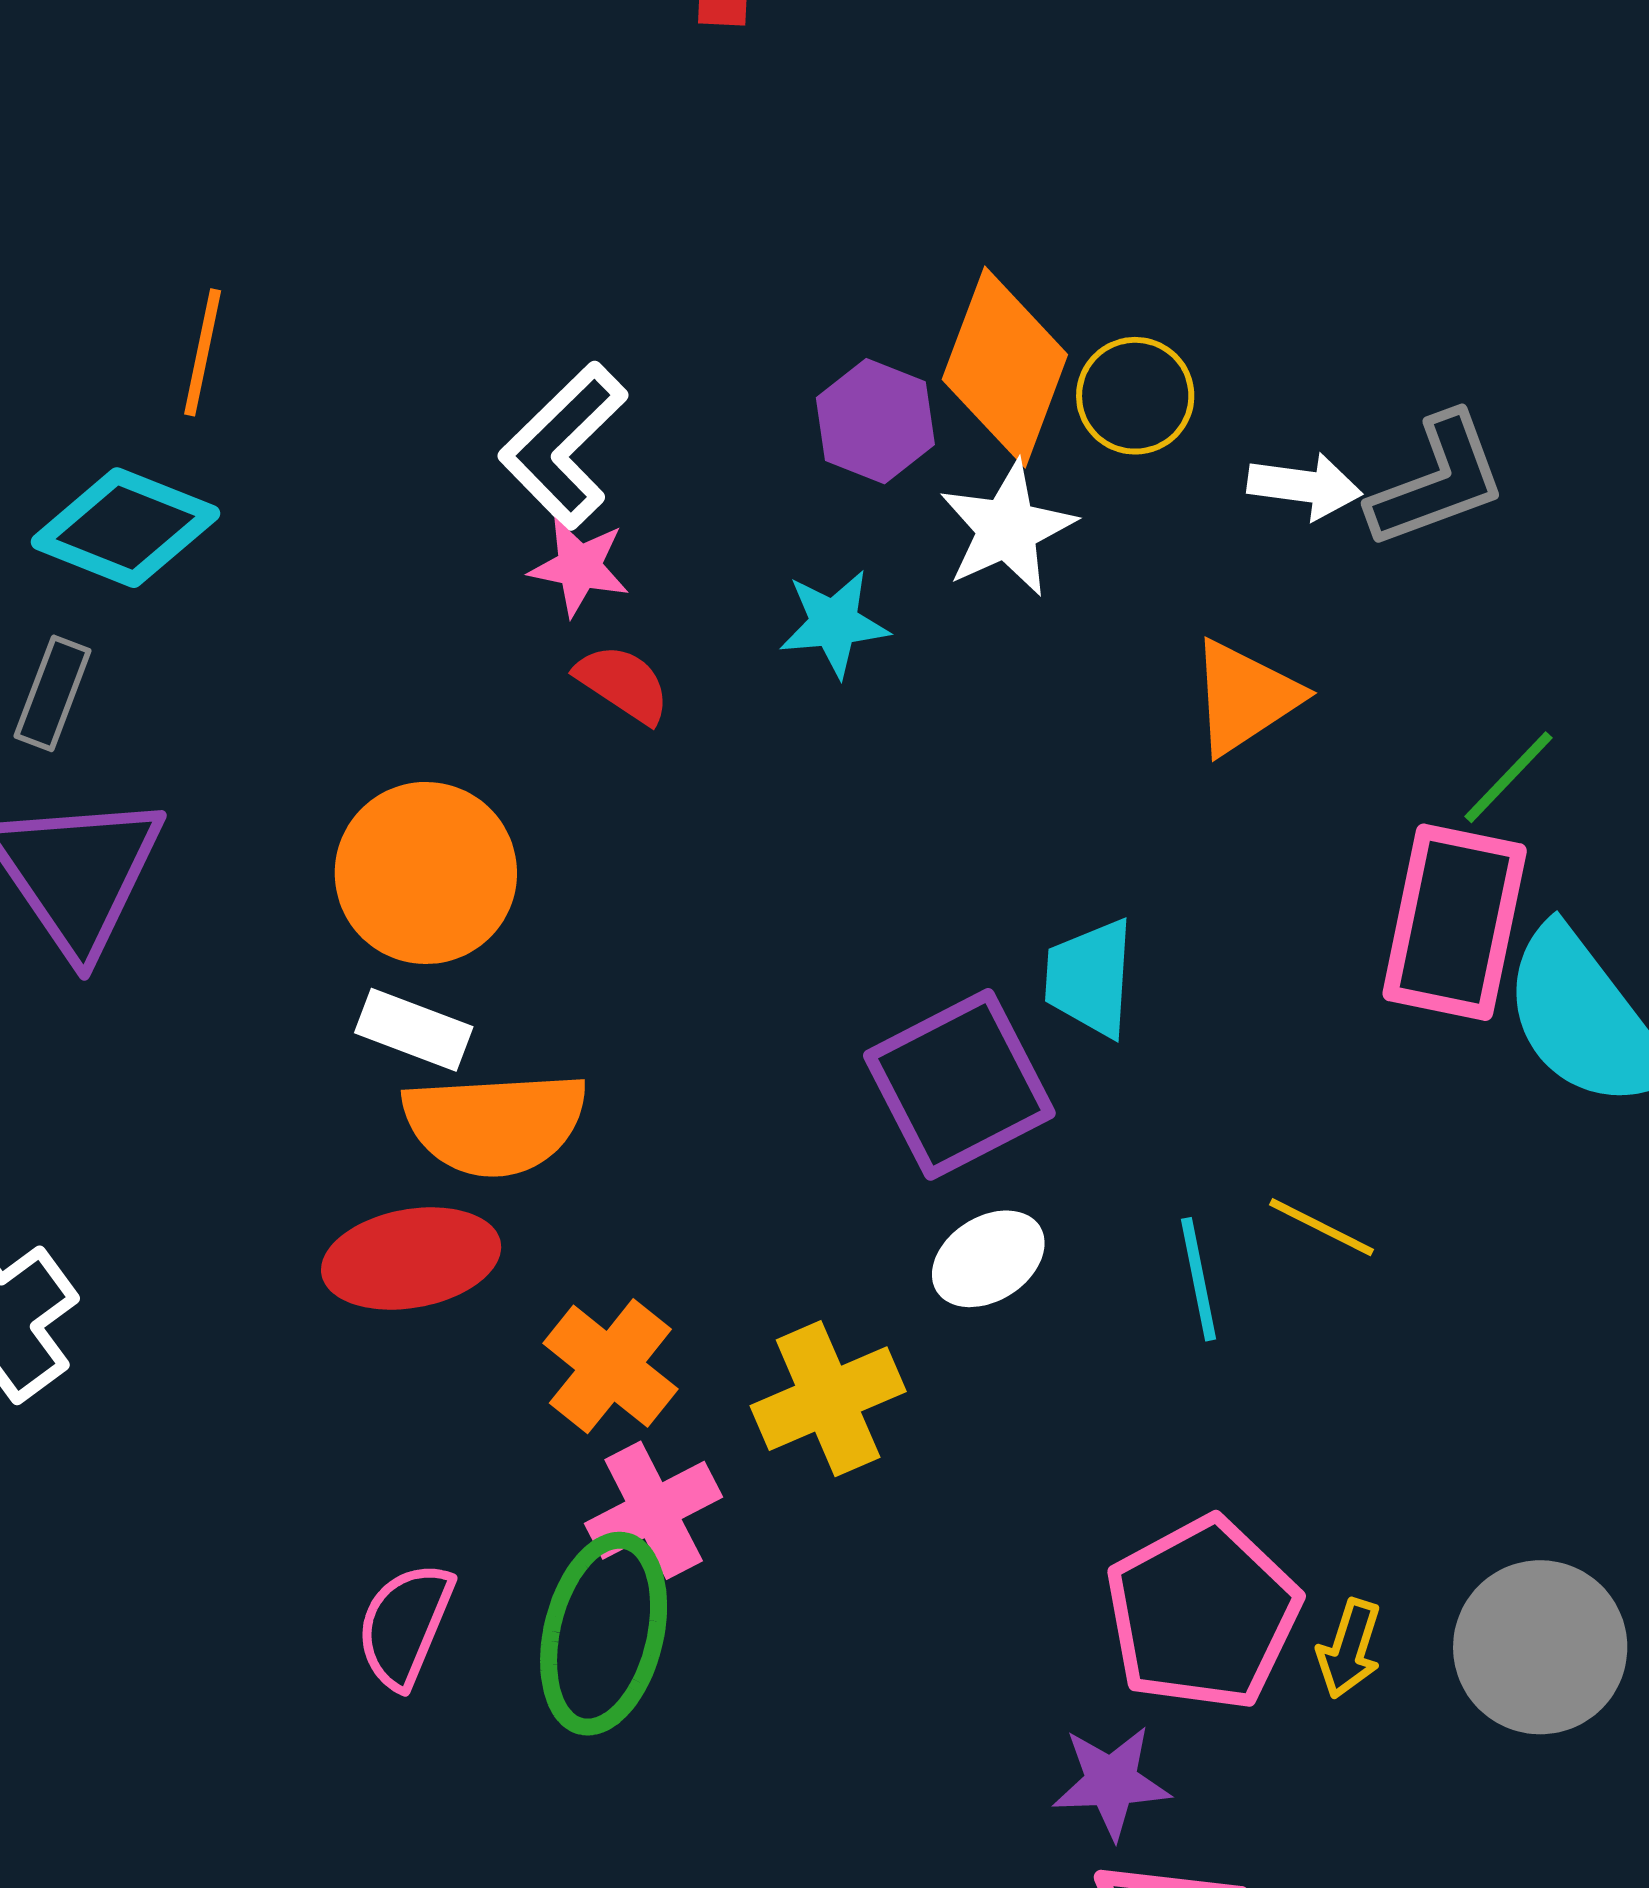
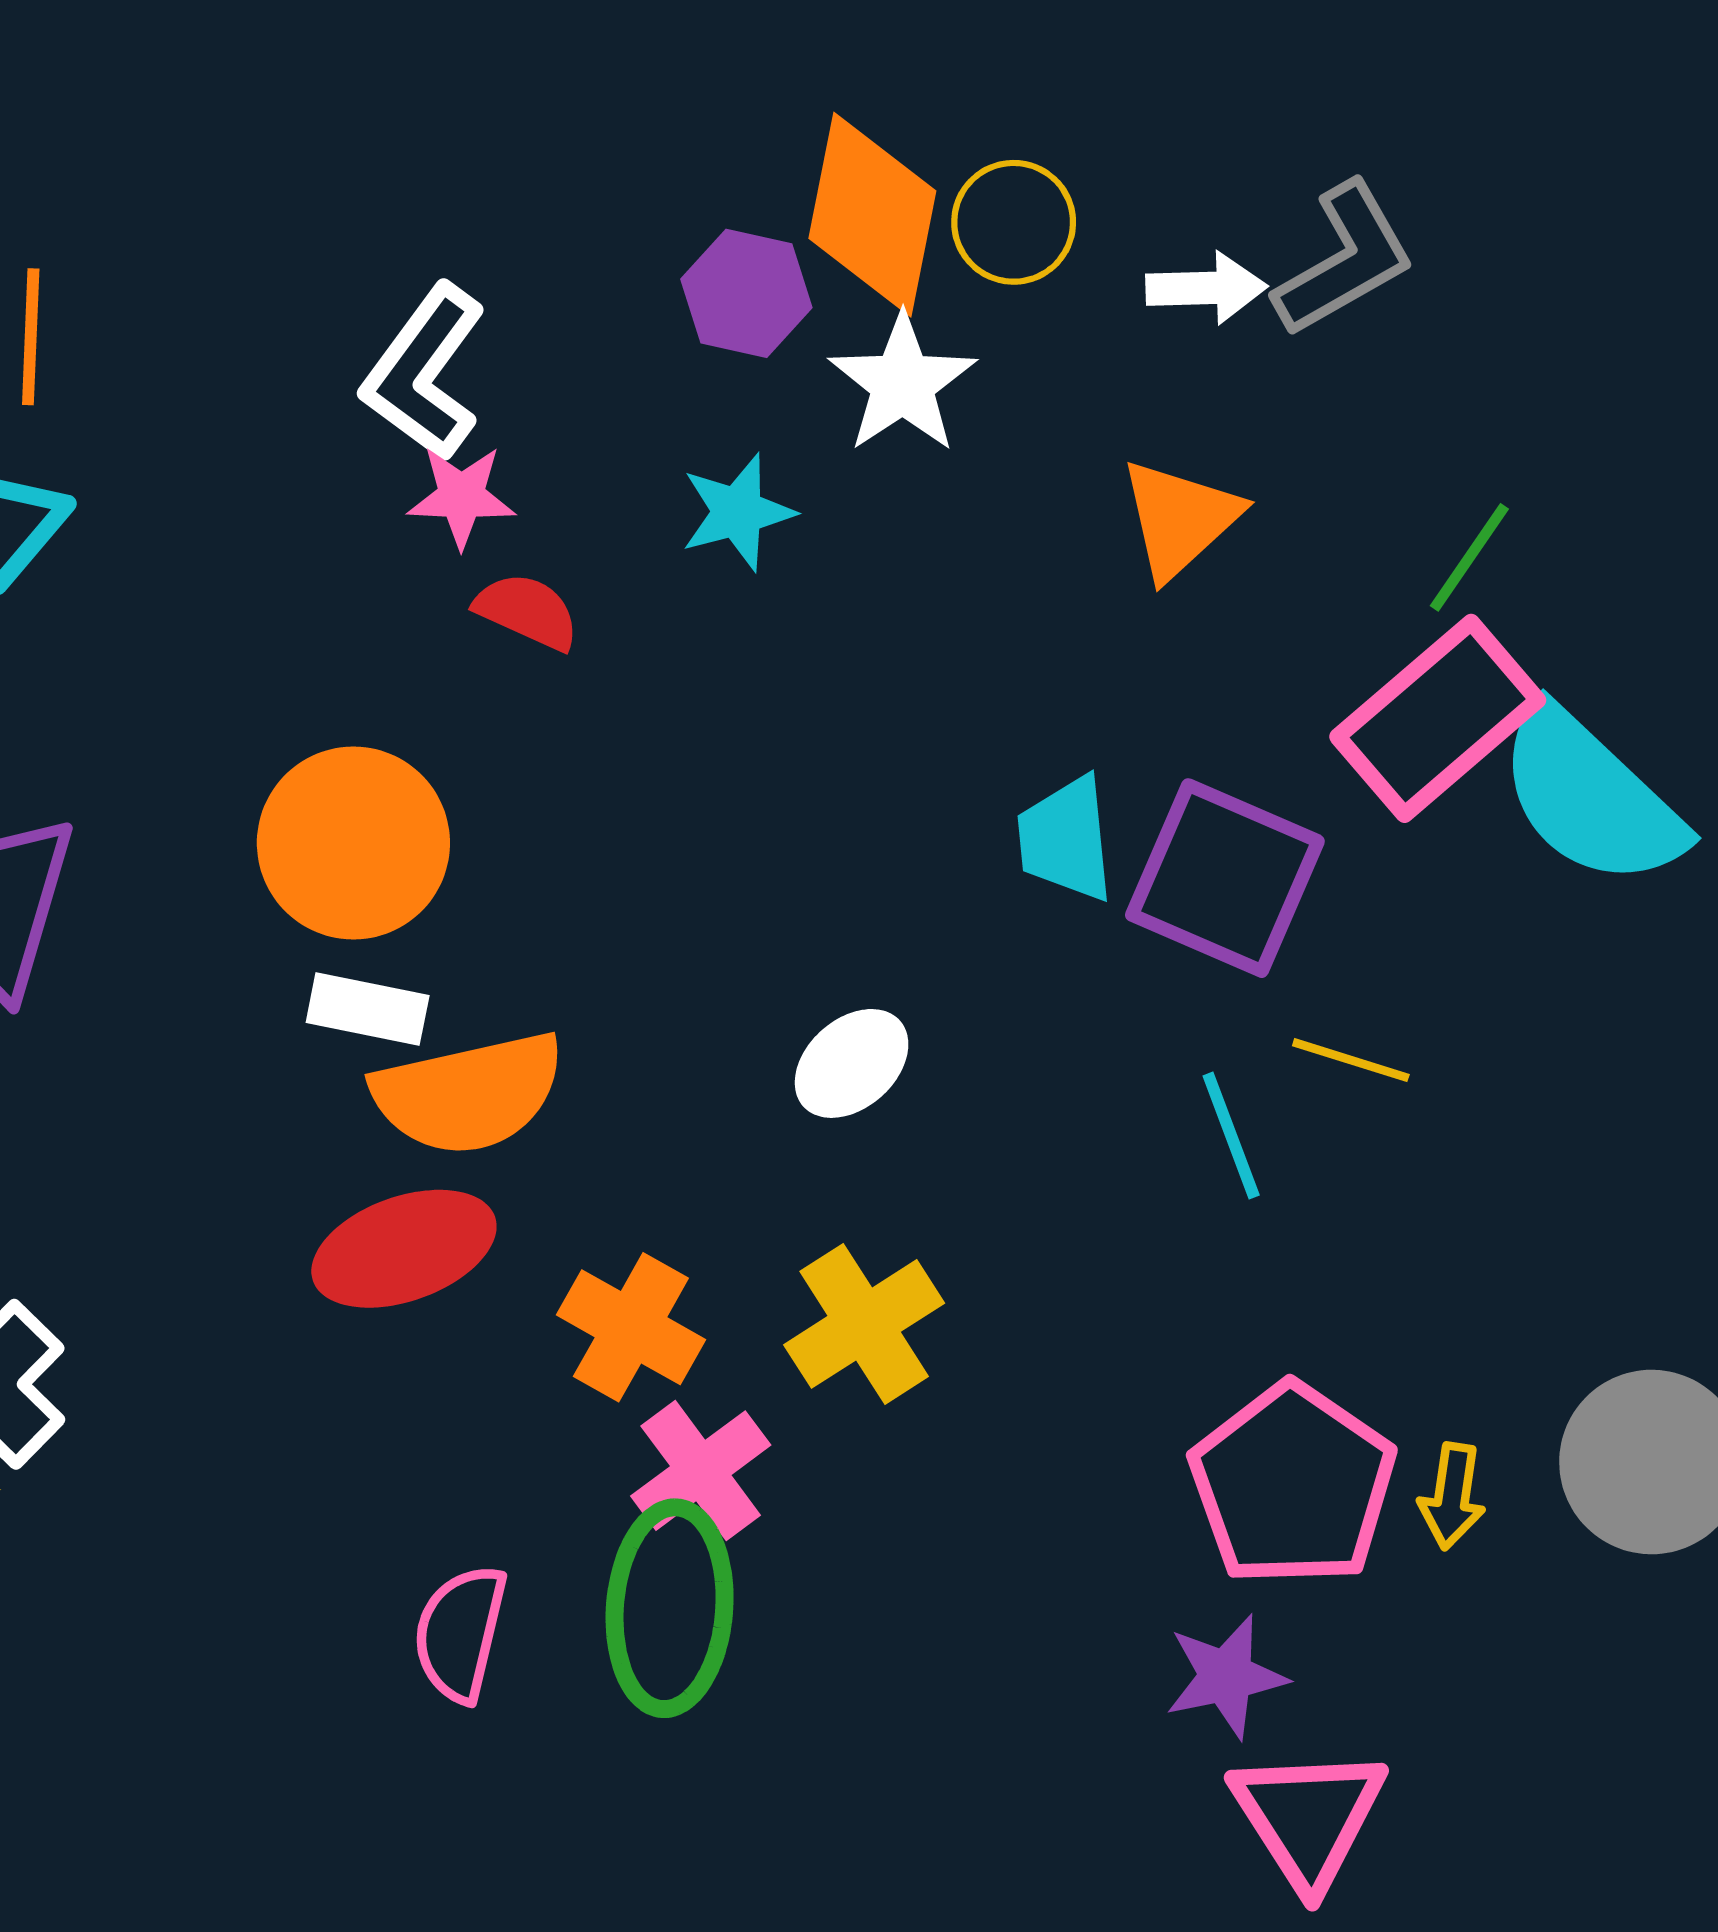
pink rectangle: (1455, 922) -> (1438, 718), turned 47
purple square: (959, 1084) -> (1225, 878), moved, turned -30
white ellipse: (988, 1259) -> (852, 1063), moved

